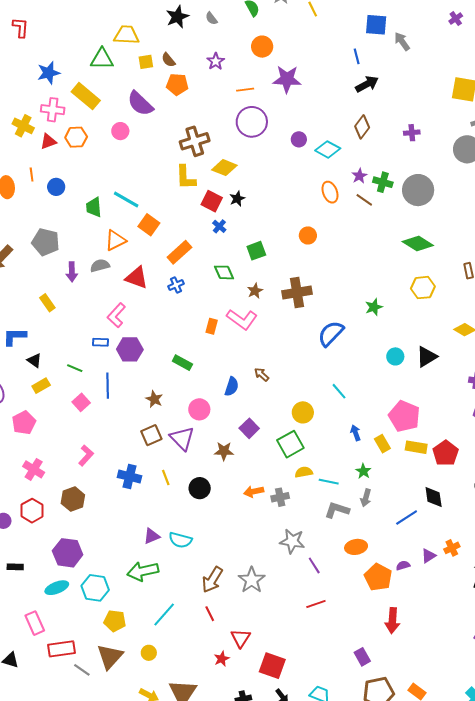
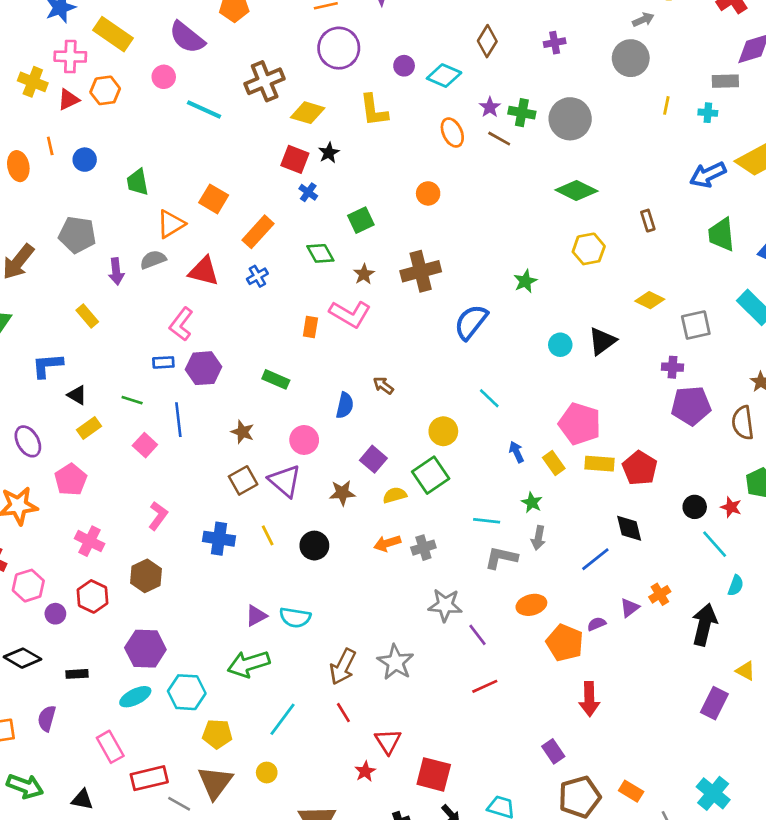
yellow L-shape: (186, 177) -> (374, 110), moved
cyan line: (126, 199) -> (204, 110), moved
yellow semicircle: (304, 472) -> (395, 495), moved

